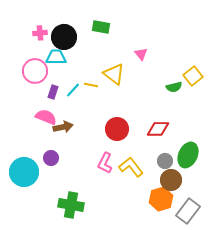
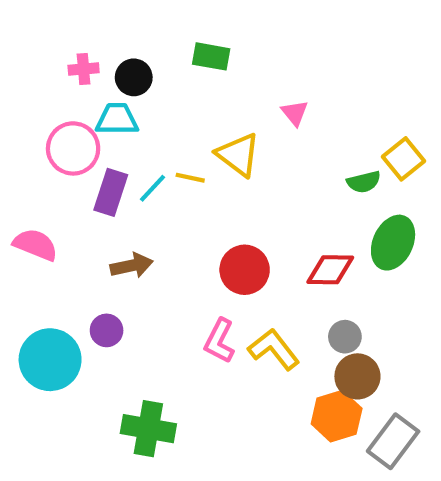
black circle: (64, 37) -> (134, 77), size x0.7
purple rectangle: (53, 92) -> (111, 192), size x1.5
pink semicircle: (46, 117) -> (35, 245), moved
green ellipse: (188, 155) -> (393, 243), moved

